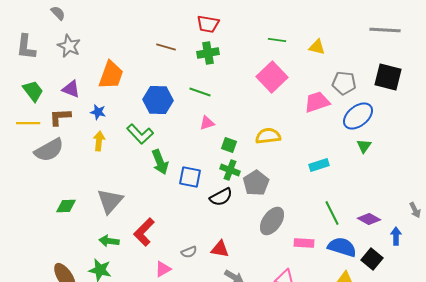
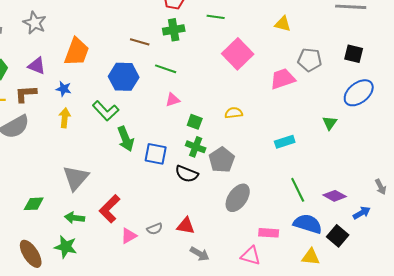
green line: (277, 40) -> (216, 17), moved
brown line: (166, 47) -> (140, 42), moved
black square: (388, 77) -> (354, 54), size x0.7
blue ellipse: (358, 116) -> (359, 93), moved
yellow semicircle: (268, 136) -> (234, 113), size x0.7
black semicircle: (221, 197) -> (187, 174), turned 50
green diamond: (66, 206) -> (34, 204), moved
blue arrow: (396, 236) -> (362, 213), turned 60
pink rectangle: (304, 243) -> (269, 233), moved
pink triangle: (163, 269) -> (129, 236), moved

